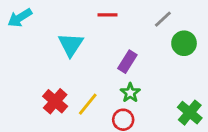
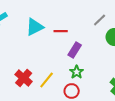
red line: (108, 15) -> (61, 31), moved
cyan triangle: (71, 45) -> (35, 27), moved, turned 30

